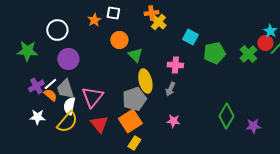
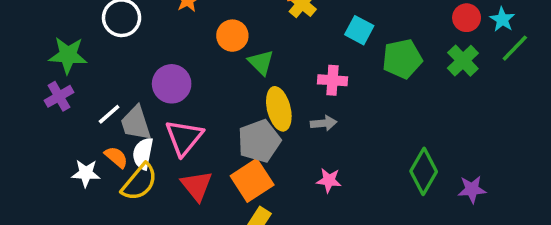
red circle: (265, 43) -> (467, 18), moved
purple circle: (68, 59) -> (172, 84), moved
purple cross: (36, 86) -> (59, 96), moved
gray arrow: (170, 89) -> (324, 123), turned -120
orange semicircle: (50, 95) -> (116, 157), moved

